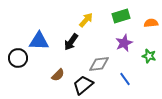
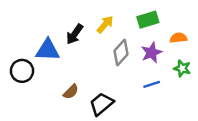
orange semicircle: (151, 23) -> (178, 38), moved
black arrow: (71, 42) -> (75, 34), moved
gray diamond: (99, 64) -> (121, 53), moved, turned -40
blue line: (125, 79) -> (152, 84), moved, turned -72

